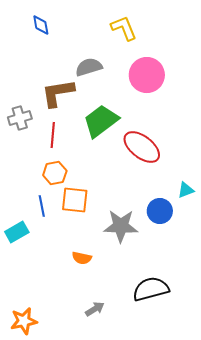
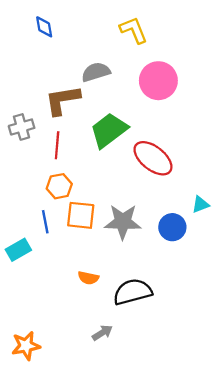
gray star: (121, 226) -> (123, 222), moved
black semicircle: (151, 289) -> (133, 292), moved

